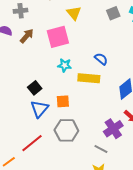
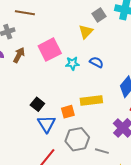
yellow triangle: (74, 13) -> (86, 32), moved, turned 35
cyan star: (65, 65) -> (72, 63), moved
yellow rectangle: (89, 78) -> (91, 101), moved
gray line: (101, 149) -> (102, 151), moved

